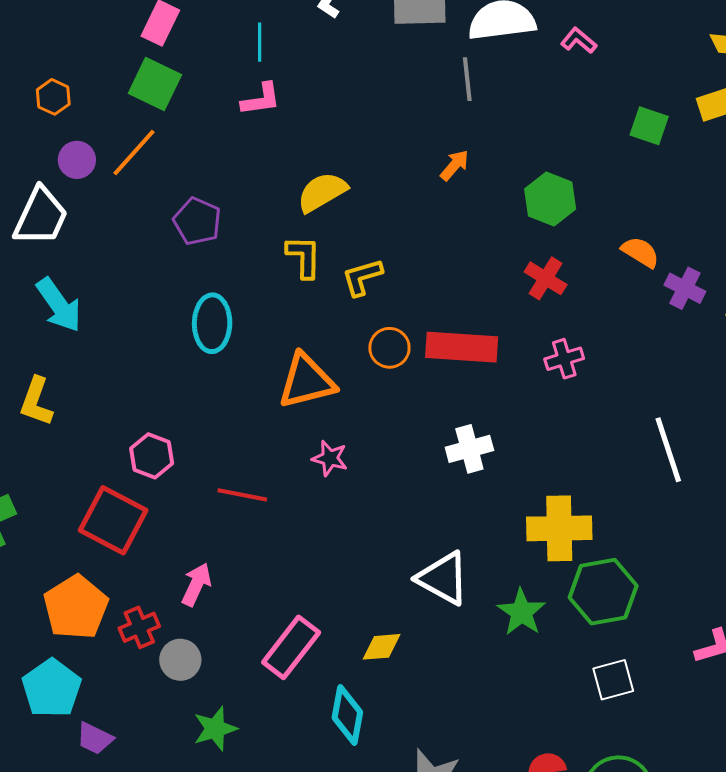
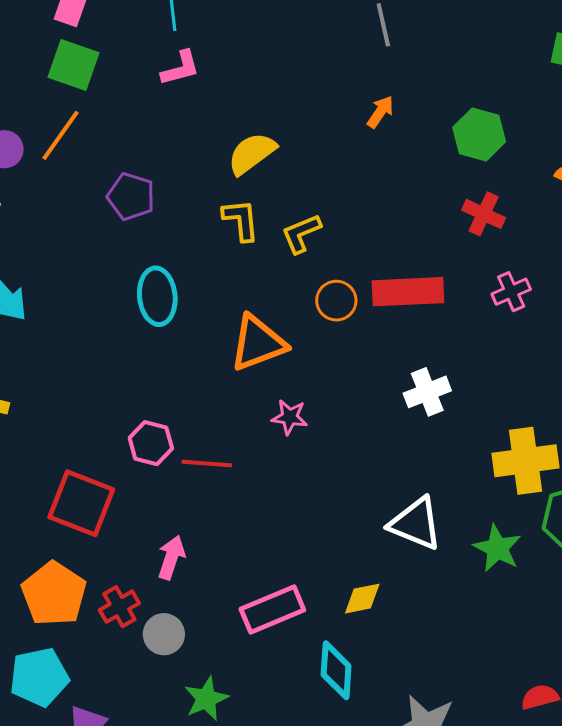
pink hexagon: (152, 456) -> (151, 443), moved
pink rectangle: (291, 647) -> (272, 609), turned 36
cyan pentagon: (52, 688) -> (39, 677), turned 30

